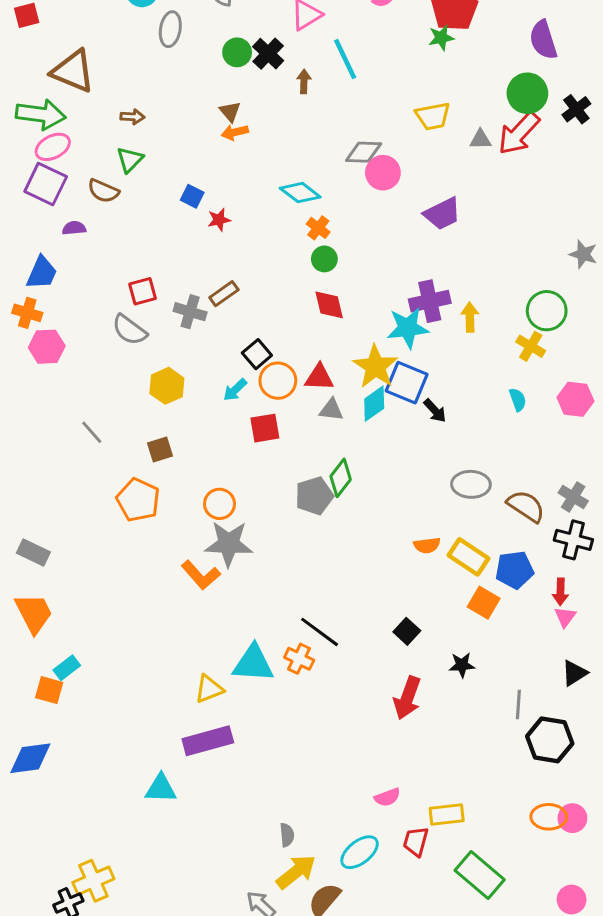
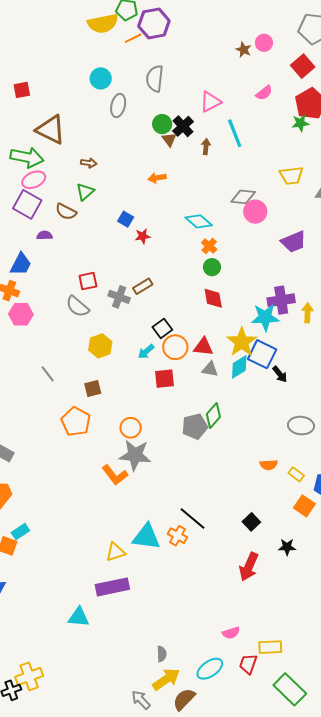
brown triangle: (230, 112) -> (169, 140), moved
yellow rectangle: (469, 557) -> (296, 474), size x0.6

